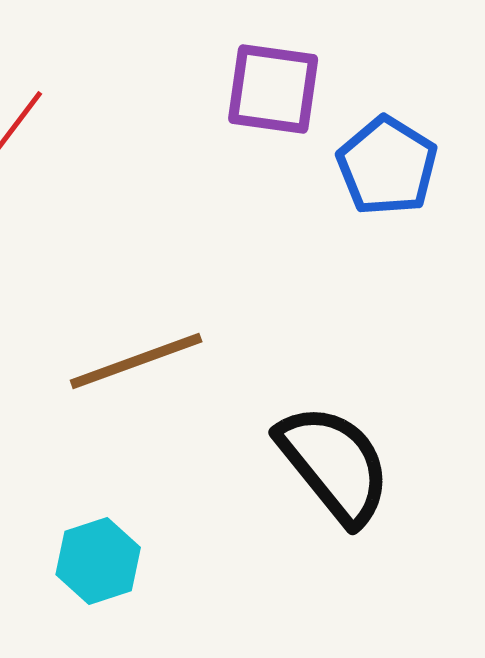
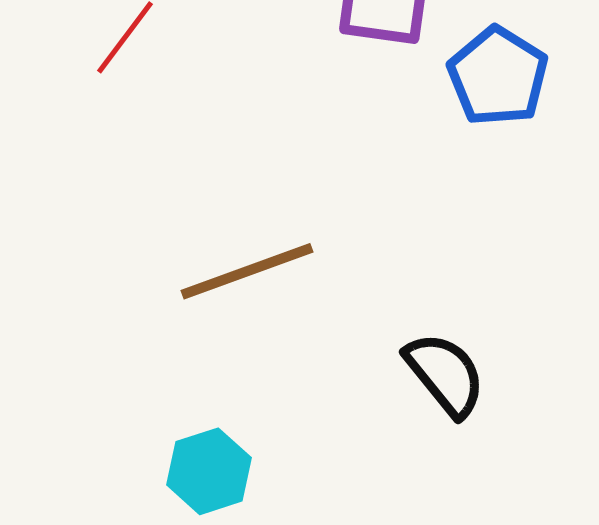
black semicircle: (334, 464) -> (445, 374), size x0.7

